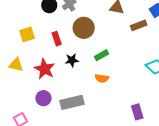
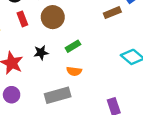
red rectangle: (57, 39) -> (22, 19), moved
gray rectangle: (72, 102) -> (58, 95), moved

